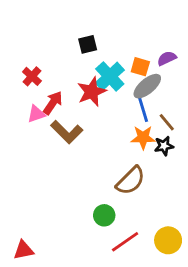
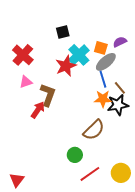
red cross: (32, 76) -> (23, 55), size x1.5
red arrow: (53, 103) -> (38, 110), moved
brown L-shape: (67, 132) -> (48, 95), turned -115
black star: (164, 146) -> (118, 105), size x1.5
red triangle: (24, 250) -> (17, 180), turned -42

